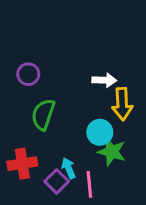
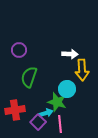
green star: (112, 152) -> (57, 102), moved
cyan arrow: (69, 168) -> (46, 113), turned 96

